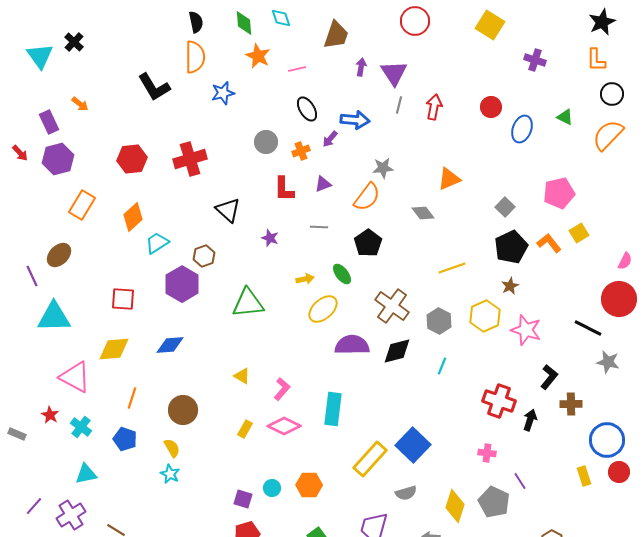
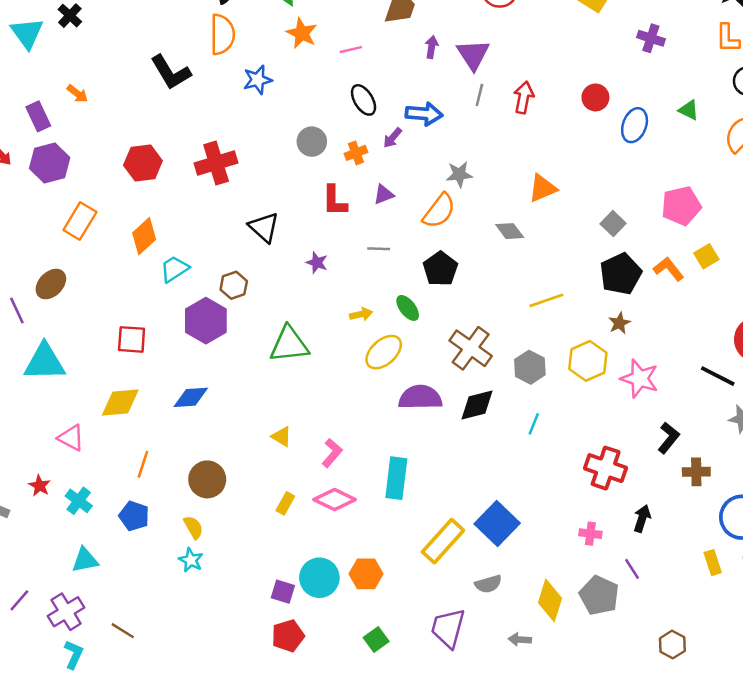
pink triangle: (75, 377) -> (71, 438), size x0.7
black arrow: (530, 420) -> (642, 518), moved
cyan circle: (272, 488) -> (319, 578), size x1.8

